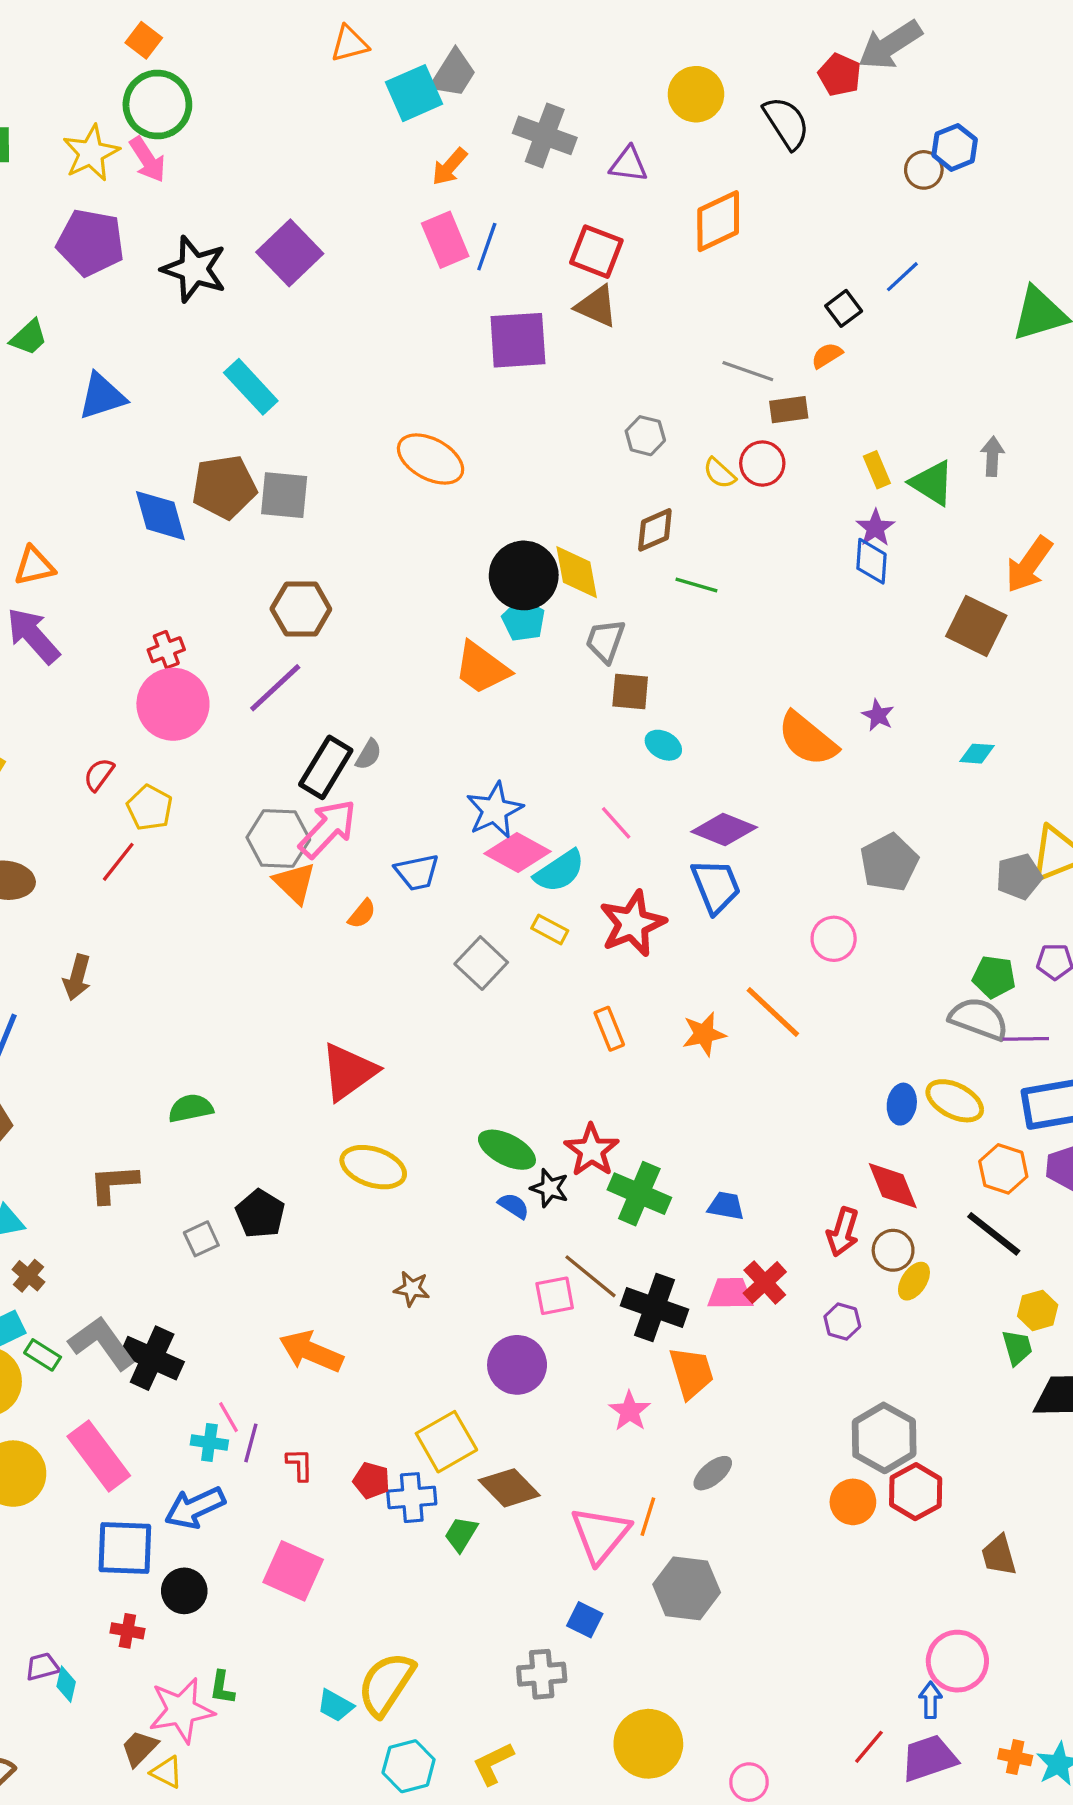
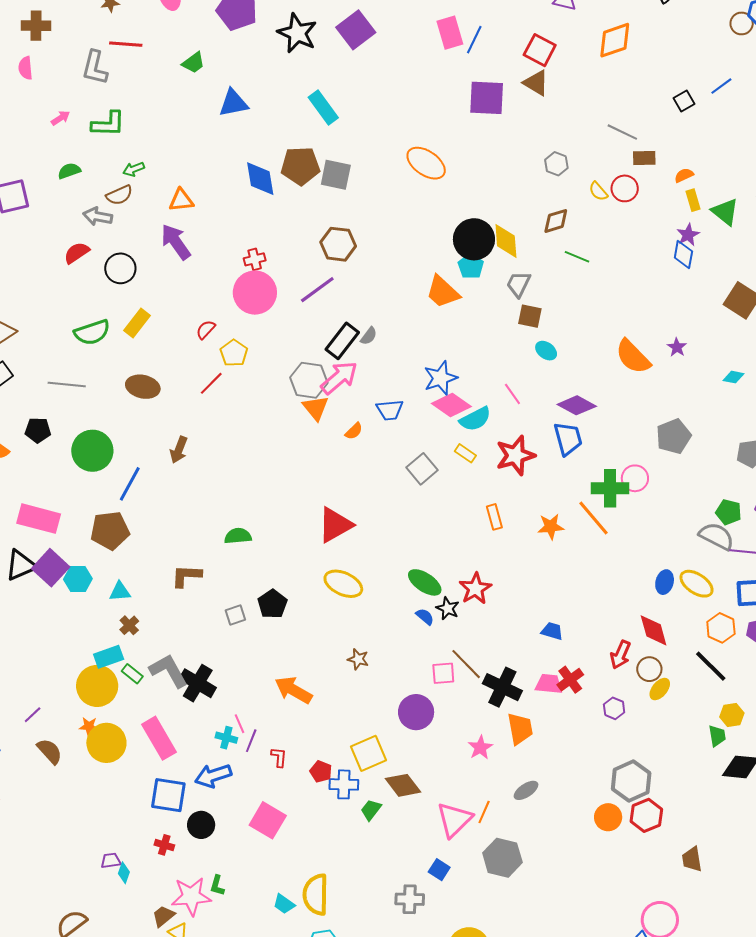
orange semicircle: (827, 355) -> (684, 175), moved
green cross: (639, 1194) -> (610, 488), moved, turned -30
yellow semicircle: (386, 1684) -> (316, 895), turned -39

